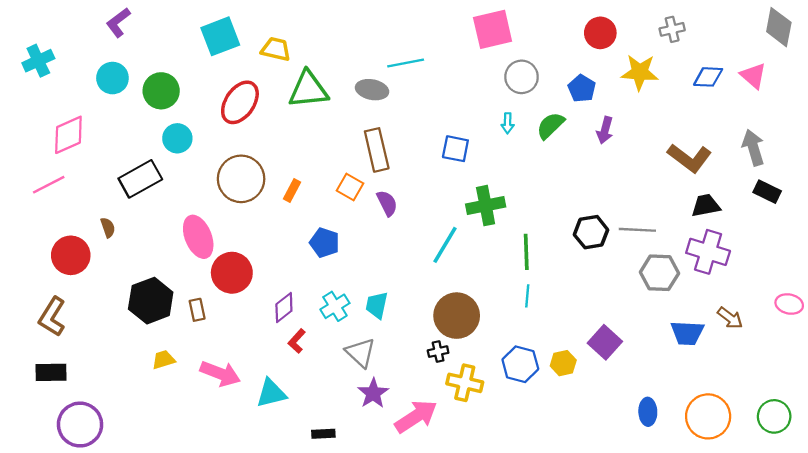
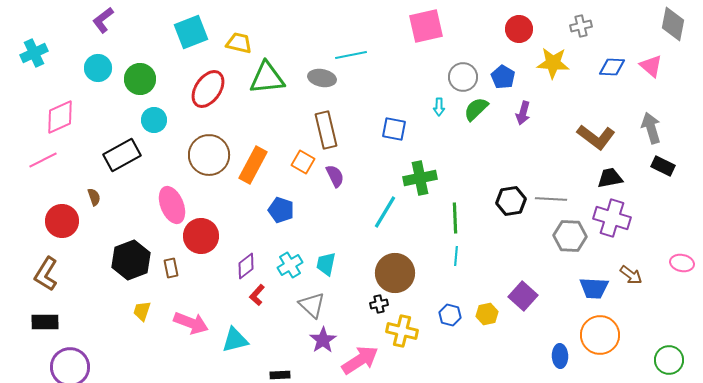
gray circle: (522, 77) -> (463, 77), moved
orange rectangle: (292, 190) -> (253, 165), size x1.8
yellow trapezoid: (163, 360) -> (142, 311), turned -55
blue hexagon: (520, 364) -> (450, 315), size x0.7
orange circle: (708, 416) -> (600, 335), moved

